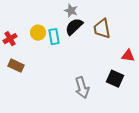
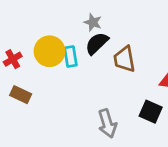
brown trapezoid: (102, 29) -> (124, 59), moved
yellow circle: (38, 33) -> (49, 51), size x1.5

